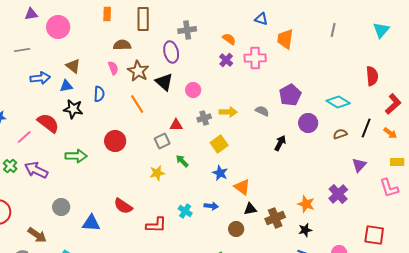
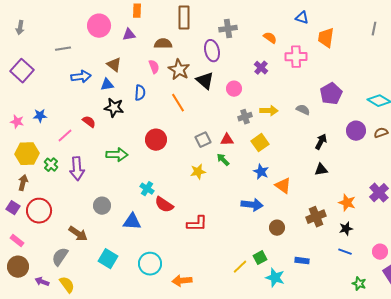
purple triangle: (31, 14) -> (129, 35), moved
orange rectangle: (107, 14) -> (137, 11), moved
purple cross: (226, 60) -> (261, 68), moved
red semicircle: (48, 123) -> (89, 122), size x0.6
purple circle: (308, 123) -> (356, 131), moved
red triangle: (176, 125) -> (227, 140), moved
purple arrow: (36, 170) -> (77, 169), turned -120
blue arrow: (211, 206) -> (252, 205), size x1.5
black triangle: (250, 209) -> (321, 170), moved
cyan cross: (185, 211) -> (147, 189), moved

